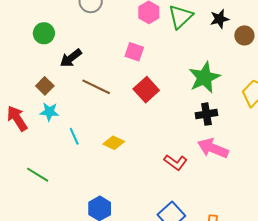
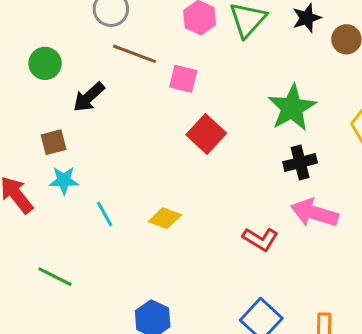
brown square: (45, 86) -> (54, 142), turned 36
brown line: (96, 87) -> (135, 54), moved

